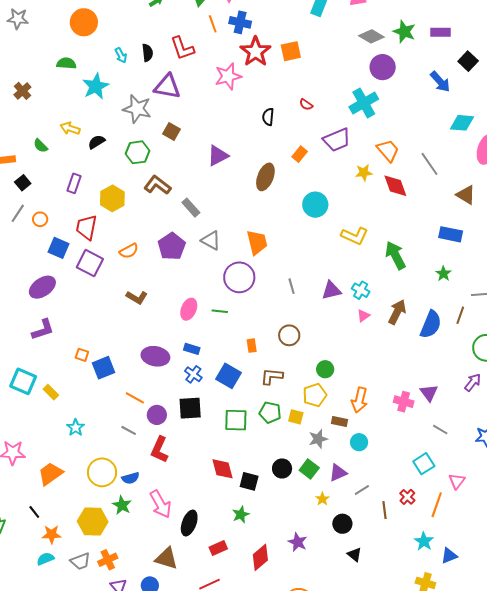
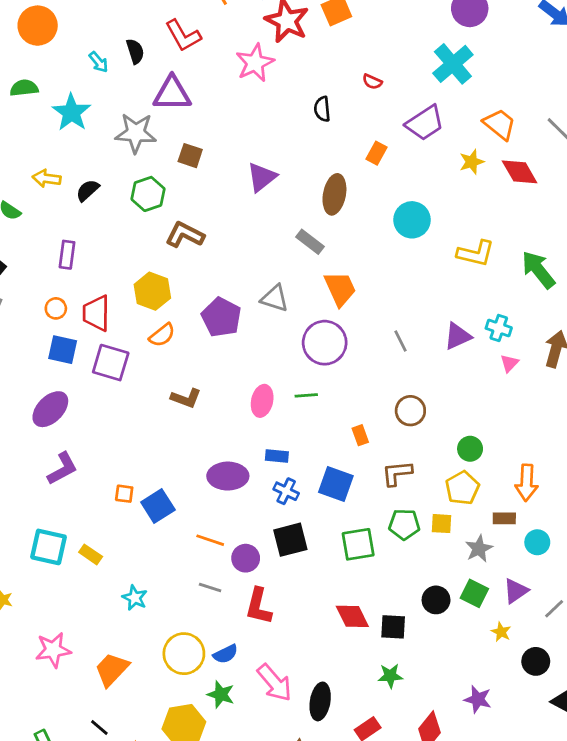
yellow hexagon: (112, 198) -> (152, 291), moved
gray rectangle: (191, 208) -> (310, 242), moved
orange circle: (40, 219) -> (56, 308), moved
green star: (241, 515) -> (390, 676), turned 30

